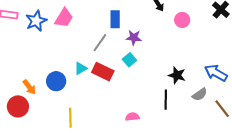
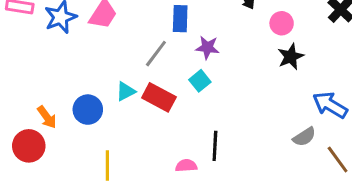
black star: (177, 75) -> (291, 57), moved, turned 30
black line: (166, 100) -> (215, 146), moved
pink semicircle: (132, 117) -> (186, 166), moved

